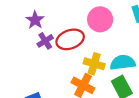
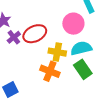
pink circle: (100, 19) -> (73, 24), moved

